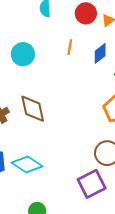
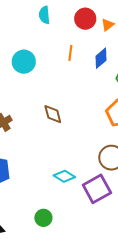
brown diamond: (33, 109) -> (53, 114), moved, size x0.7
cyan diamond: (27, 165) -> (64, 176), moved, size x0.7

